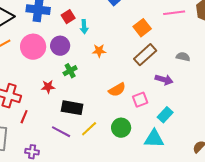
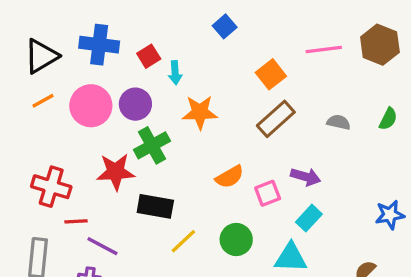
orange star: (99, 51) -> (200, 112), size x1.5
green cross: (70, 71) -> (152, 145), size x1.5
purple arrow: (164, 80) -> (306, 177), moved
red star: (48, 87) -> (116, 172), size x1.6
red line: (24, 117) -> (76, 221), turned 64
purple line: (61, 132) -> (102, 246), moved

